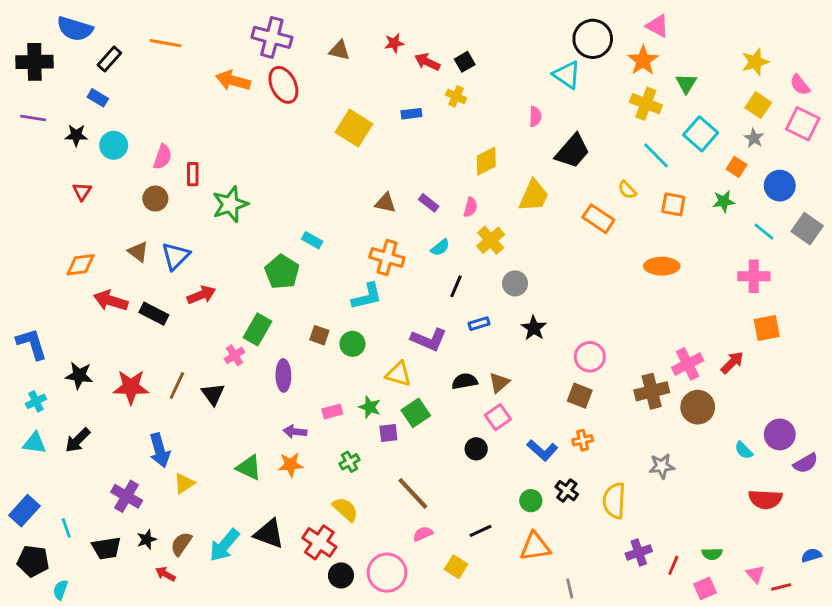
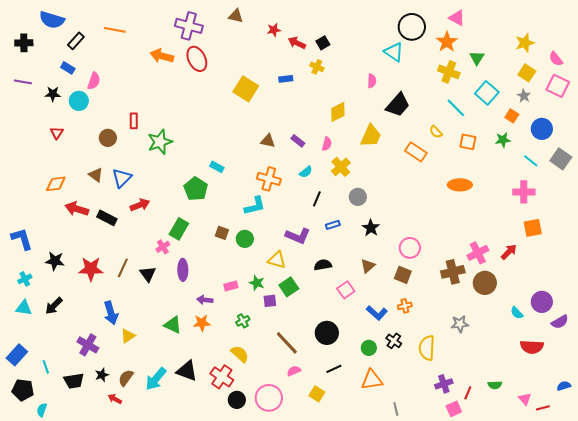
brown triangle: (340, 50) -> (236, 16), moved
black cross: (35, 62) -> (24, 43), size x0.7
pink semicircle: (163, 157) -> (94, 81), moved
purple ellipse: (283, 375) -> (183, 270), moved
brown triangle: (499, 383) -> (368, 266), moved
black circle: (476, 449) -> (327, 333), moved, size x1.5
pink square: (705, 588) -> (454, 409), moved

